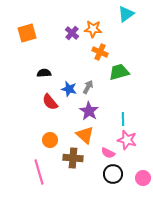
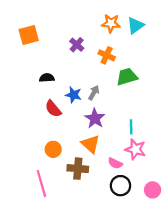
cyan triangle: (126, 14) -> (135, 25), moved
orange star: (93, 29) -> (111, 23), moved
purple cross: (72, 33) -> (77, 45), moved

